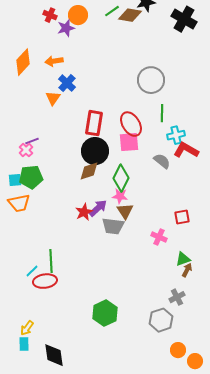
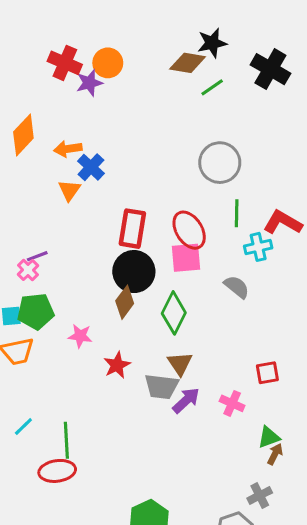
green line: (112, 11) -> (212, 87), moved
red cross: (50, 15) -> (65, 63), size x1.5
orange arrow: (54, 61) -> (68, 149), moved
red L-shape: (186, 150) -> (283, 222), moved
brown diamond: (89, 171) -> (125, 302), turned -35
pink star: (120, 196) -> (80, 336), moved
purple arrow: (98, 208) -> (186, 400), moved
cyan line: (32, 271) -> (23, 426), moved

